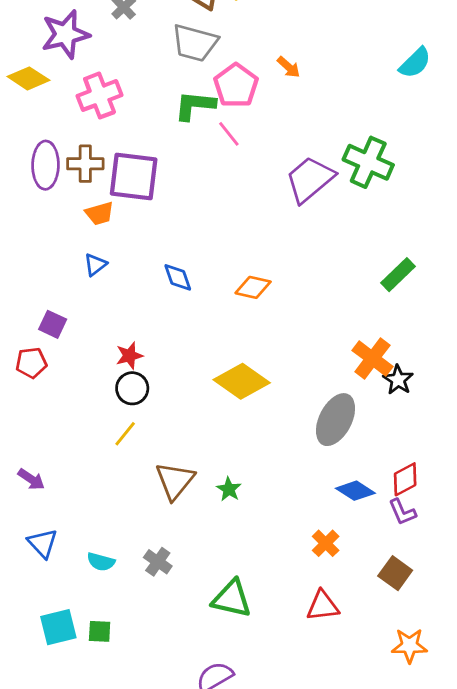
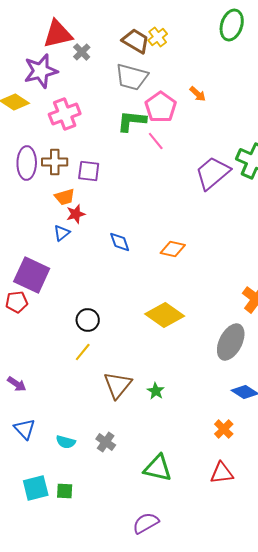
purple square: (134, 176) -> (89, 171), size x0.6
purple square: (53, 324) -> (32, 275), size x1.8
red star: (129, 356) -> (76, 214), moved

